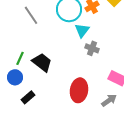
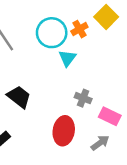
gray cross: (92, 48) -> (83, 98), moved

